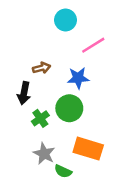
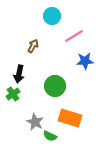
brown arrow: (42, 68) -> (33, 46), moved, turned -48
blue star: (78, 78) -> (85, 61), moved
green cross: (40, 118) -> (13, 94), moved

